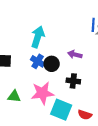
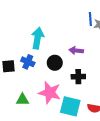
blue cross: (38, 61) -> (28, 62), moved
pink star: (42, 93) -> (50, 93), turned 30

